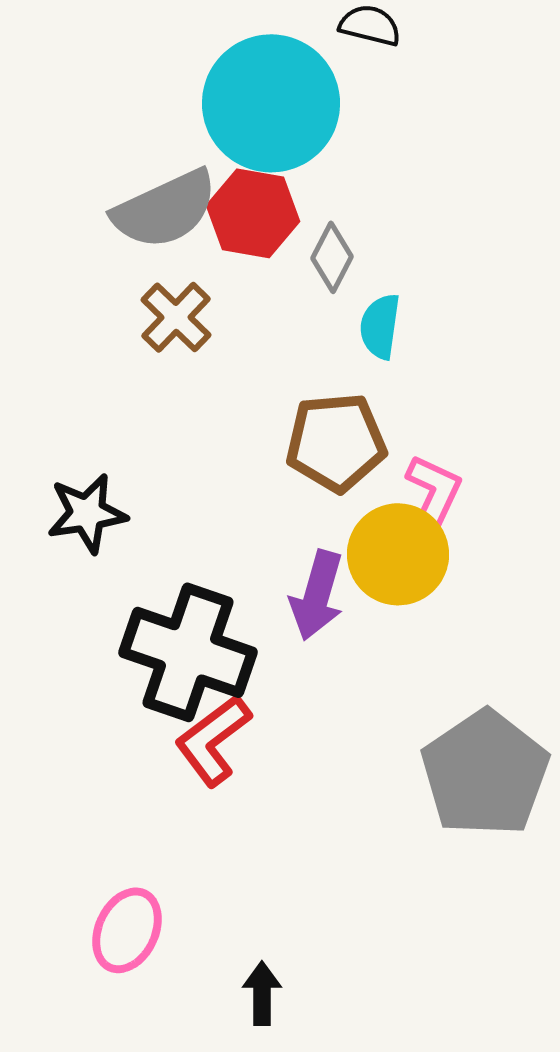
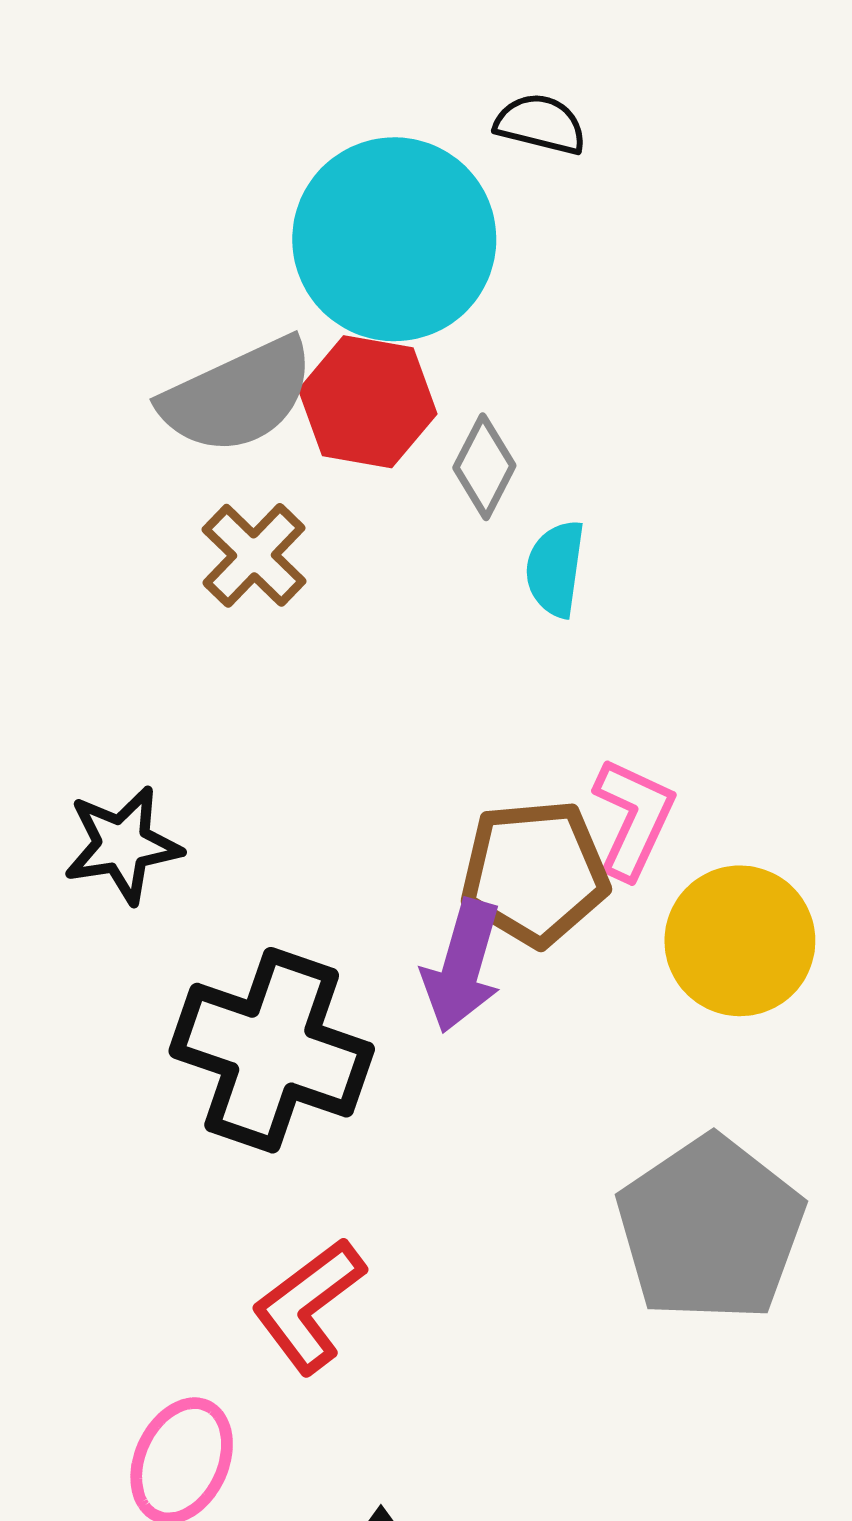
brown pentagon: (336, 442) -> (535, 873), moved
yellow circle: (398, 554) -> (740, 941), moved
red L-shape: (213, 740) -> (309, 1306), moved

